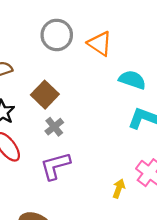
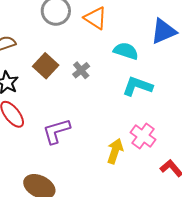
gray cross: (54, 127) -> (81, 70), moved
yellow arrow: (119, 189) -> (115, 151), size x1.4

